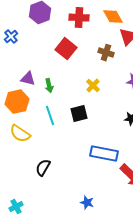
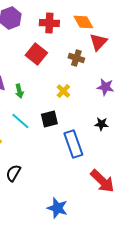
cyan line: (50, 116) -> (20, 121), turned -30
blue rectangle: (104, 154) -> (73, 144), moved, turned 60
blue star: (87, 203) -> (57, 208), size x1.5

